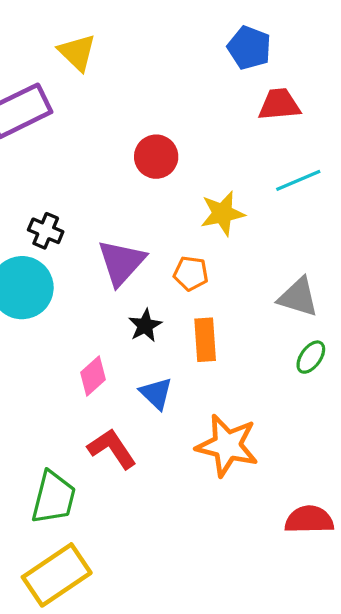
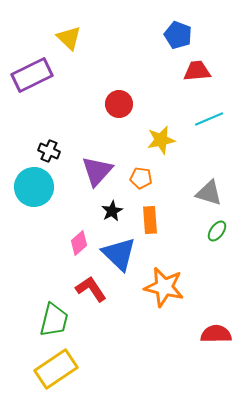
blue triangle: (156, 393) -> (119, 254), size x1.6

